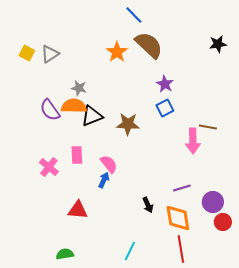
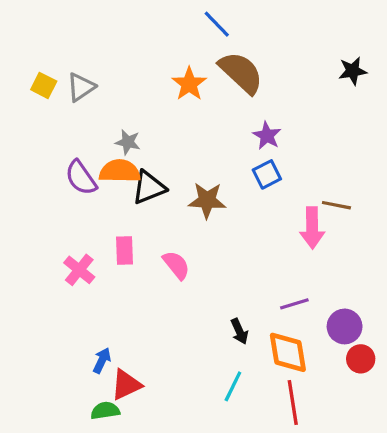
blue arrow: (104, 180) -> (102, 360), moved
red triangle: (78, 210) -> (126, 385), moved, turned -30
cyan line: (130, 251) -> (233, 386), moved

